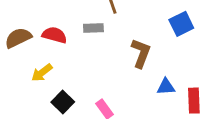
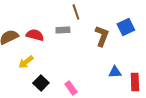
brown L-shape: (141, 53) -> (102, 36), moved

